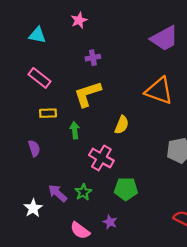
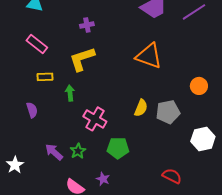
yellow semicircle: (122, 125) -> (141, 108), moved
white star: (33, 208) -> (15, 165), moved

